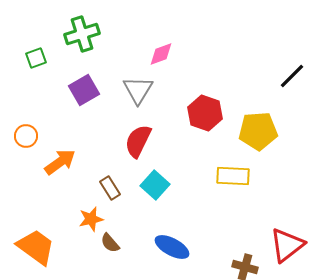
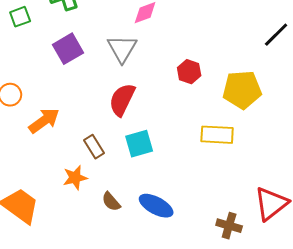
red hexagon: (205, 113) -> (189, 72), size x0.7
cyan square: (155, 185) -> (139, 144), turned 32
brown semicircle: (110, 243) -> (111, 202), moved

